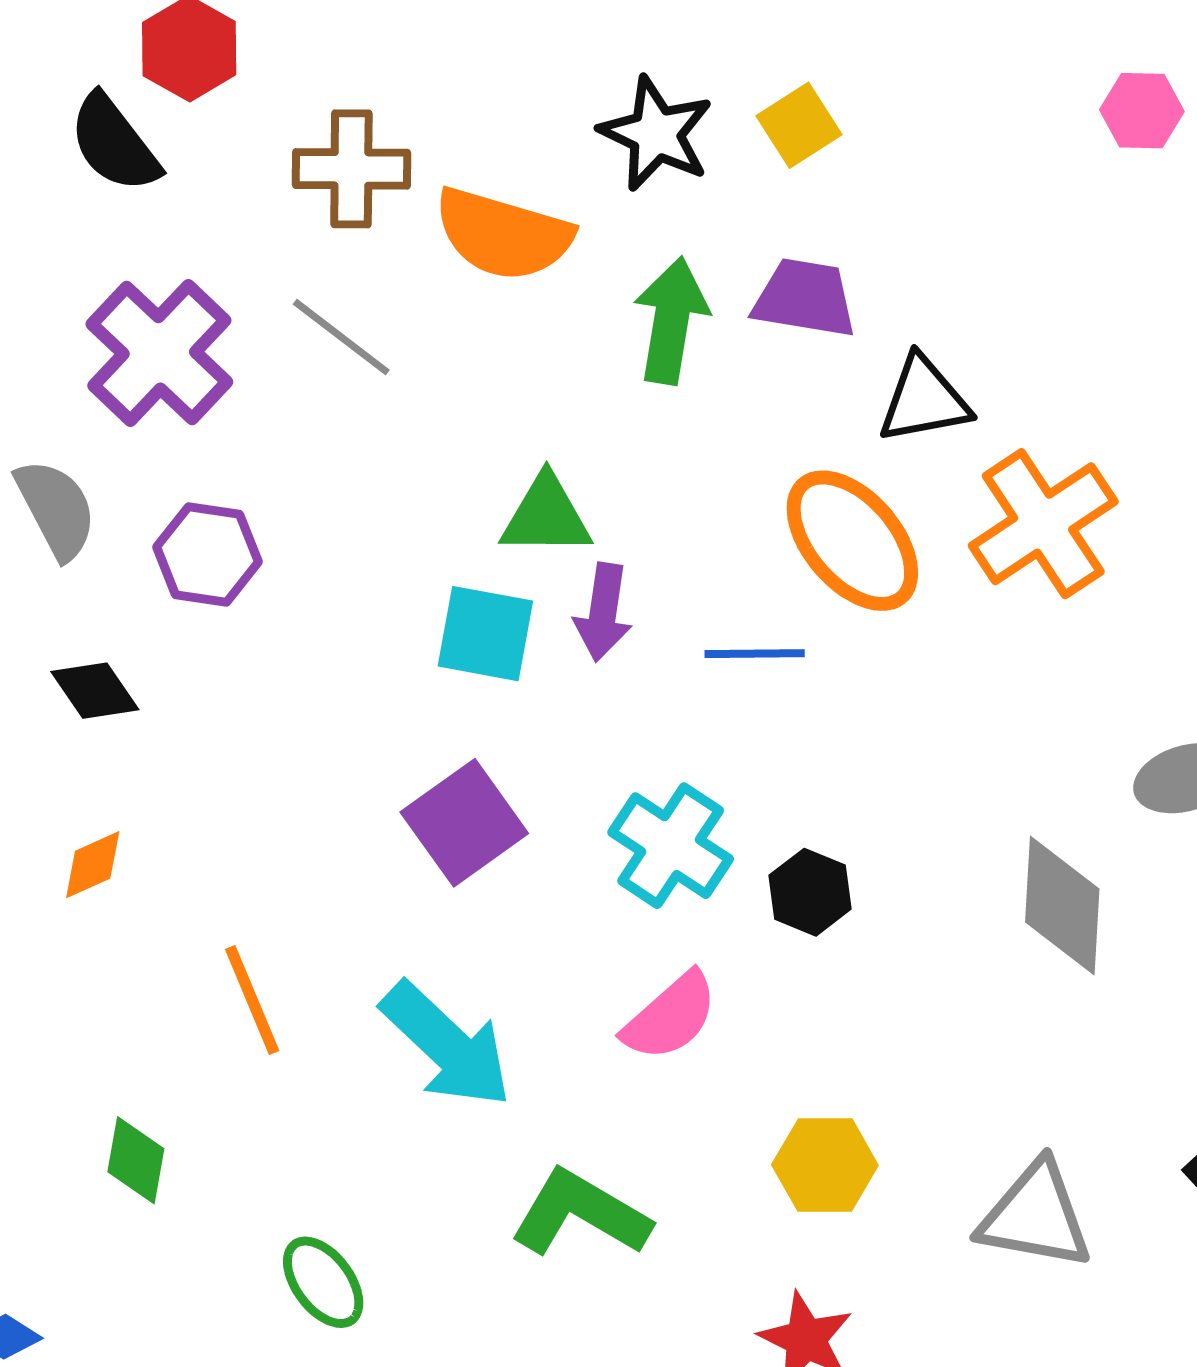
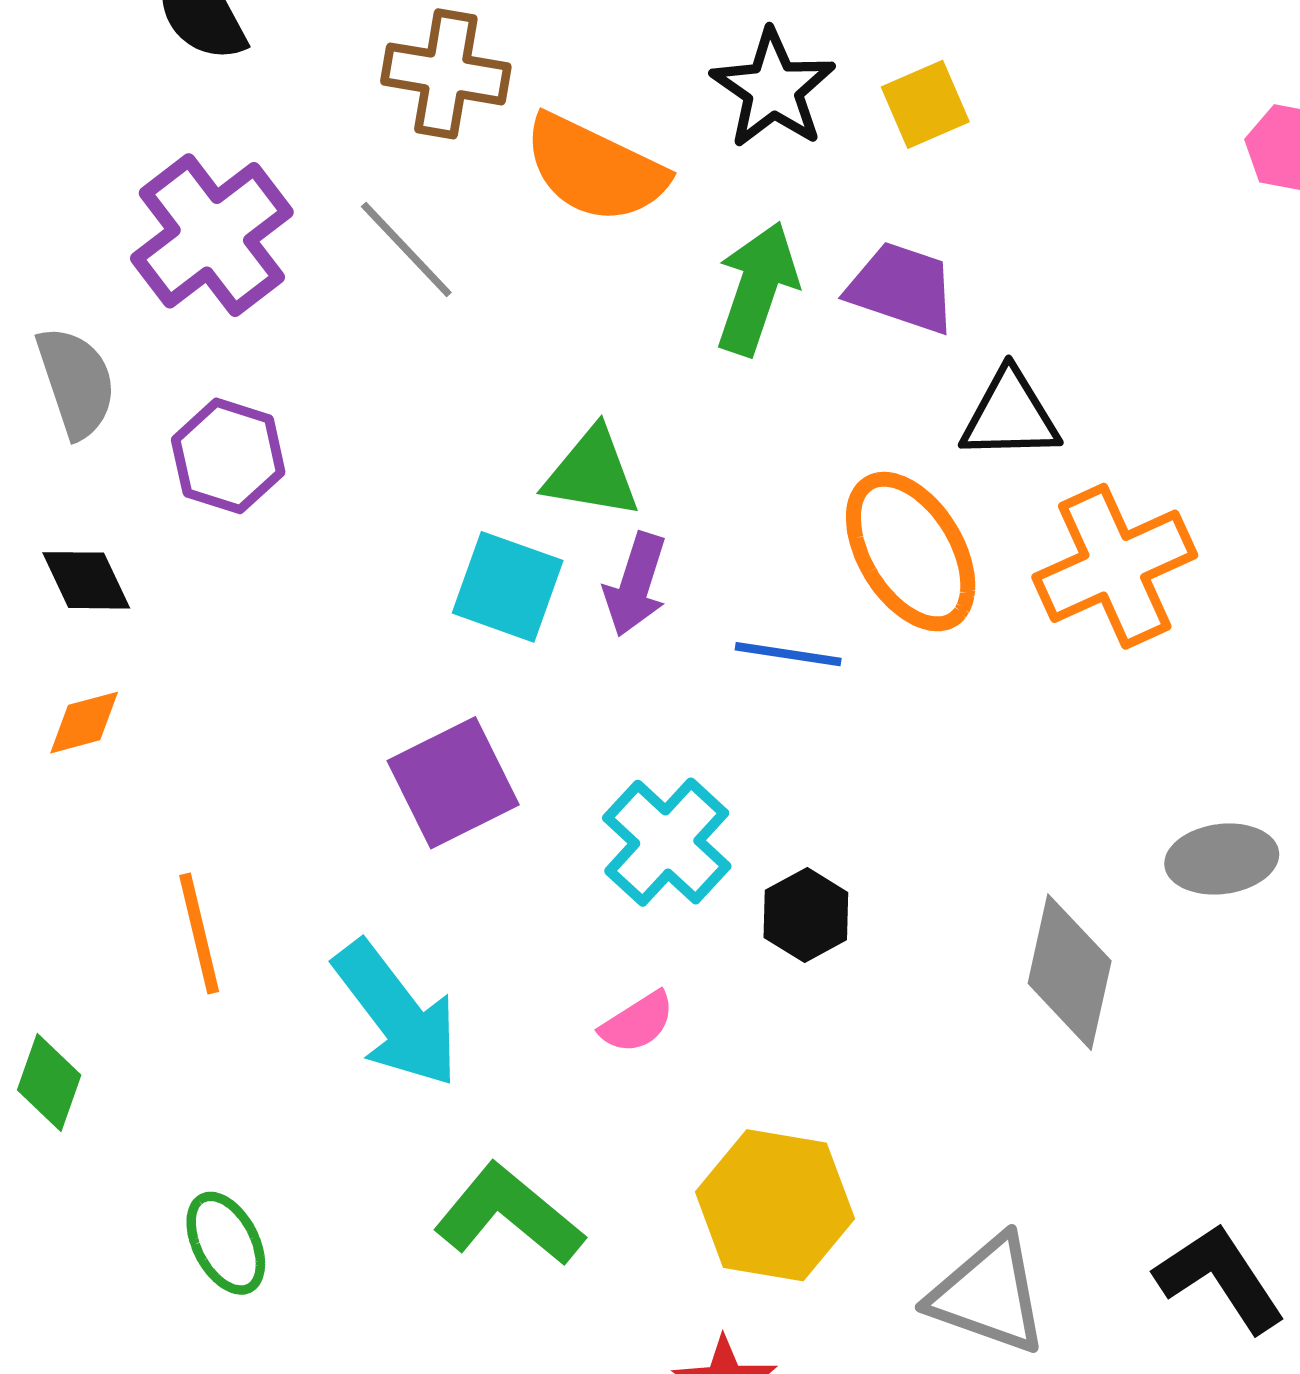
orange diamond: (93, 865) -> (84, 723), moved
pink semicircle: (670, 1017) -> (637, 1022), size x0.7
yellow hexagon: (825, 1165) -> (775, 1205), size x1.4

